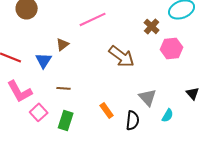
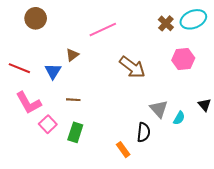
brown cross: (152, 26) -> (166, 23), moved
orange rectangle: (107, 110) -> (123, 150), moved
cyan semicircle: (168, 115) -> (179, 118), moved

